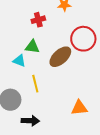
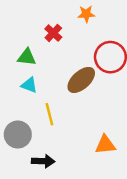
red cross: (38, 20) -> (53, 33), turned -32
green triangle: (32, 47) -> (27, 57), moved

